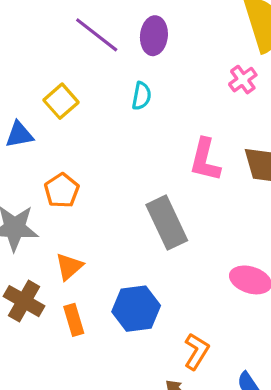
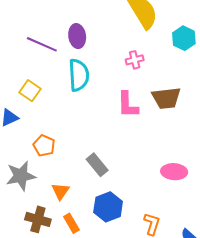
pink cross: (243, 80) -> (135, 60), moved, turned 36
cyan semicircle: (142, 96) -> (79, 75), size x1.8
gray rectangle: (167, 223) -> (97, 165), moved, size x0.7

